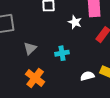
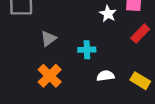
white semicircle: (87, 76) -> (105, 76), moved

